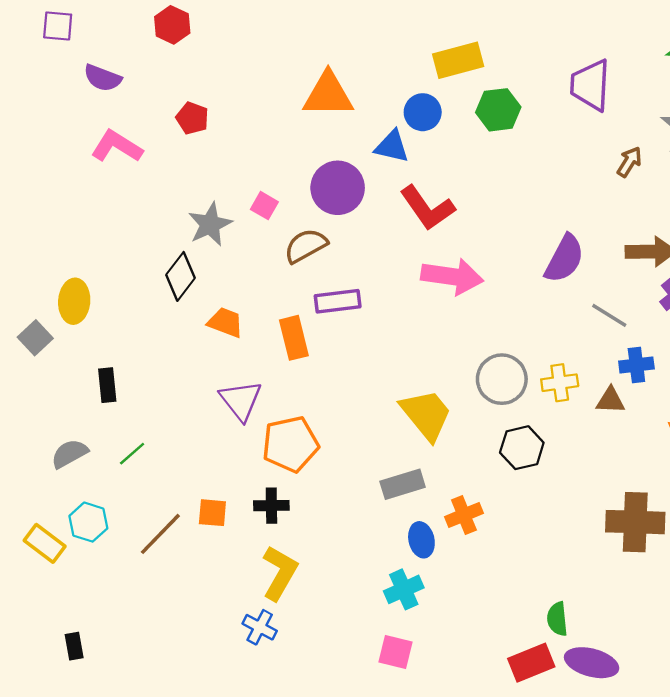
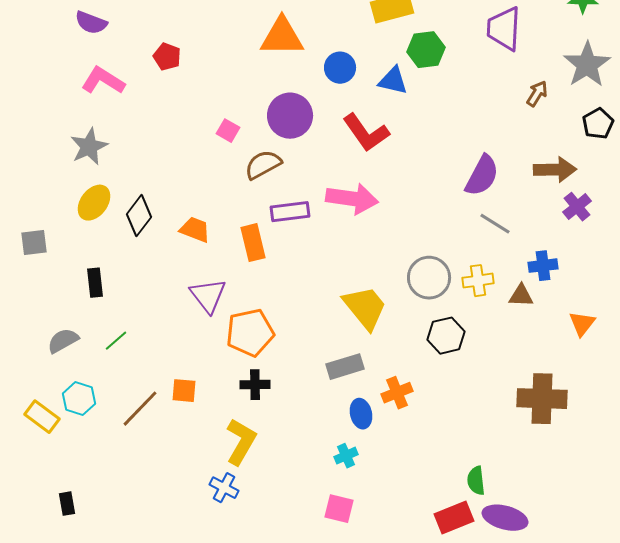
blue circle: (423, 112) -> (340, 68), moved
blue triangle: (392, 146) -> (393, 81), moved
gray star: (210, 224) -> (89, 147), moved
black diamond: (180, 276) -> (139, 216), moved
pink arrow: (452, 276) -> (352, 199), moved
yellow ellipse: (74, 301) -> (94, 203), moved, turned 33
gray line: (609, 315) -> (495, 224), moved
gray square: (35, 338) -> (34, 243), turned 36
black cross: (271, 506) -> (255, 385), moved
cyan cross: (404, 589) -> (346, 456), size x0.7

